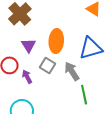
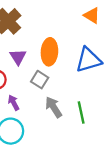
gray arrow: (72, 71) -> (54, 107), moved
purple arrow: (27, 77) -> (14, 103), moved

